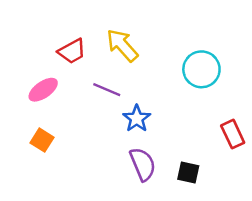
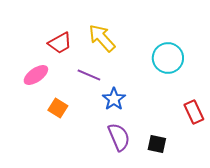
orange square: (42, 140) -> (58, 108), moved

